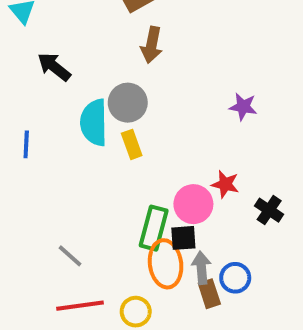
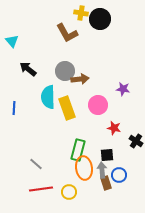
brown arrow: (152, 45) -> (80, 79), moved, turned -108
gray circle: (128, 103) -> (65, 71), moved
yellow rectangle: (132, 144) -> (67, 108), size x1.6
pink circle: (193, 204) -> (98, 105), moved
black square: (183, 238) -> (107, 155), moved

